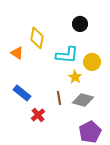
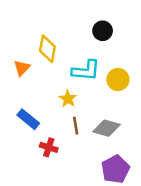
orange triangle: (17, 53) -> (22, 68), turned 40
yellow star: (75, 77) -> (68, 99), moved
red cross: (38, 115) -> (49, 147), turned -32

